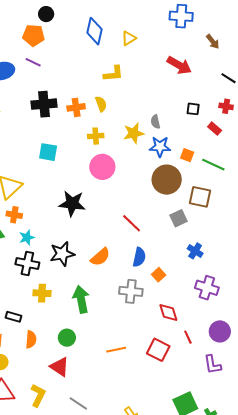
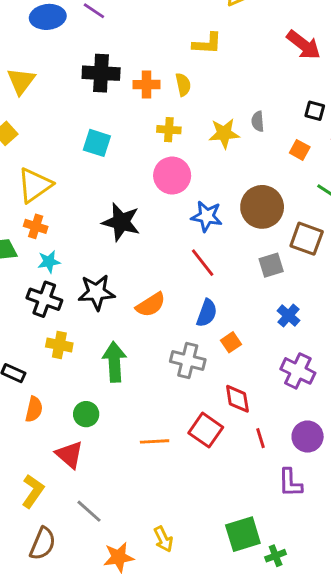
blue star: (160, 147) -> (207, 216), moved
orange square: (187, 155) -> (300, 150), moved
red square: (158, 350) -> (206, 430), moved

